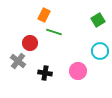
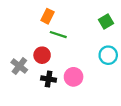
red circle: (30, 43) -> (42, 55), moved
pink circle: (78, 71) -> (74, 77), moved

